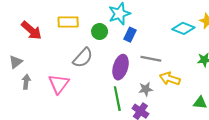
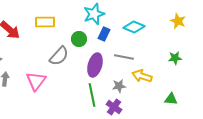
cyan diamond: (183, 28) -> (134, 27), moved
green circle: (100, 31) -> (79, 39), moved

